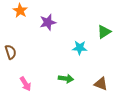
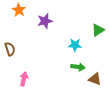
green arrow: (66, 79) -> (78, 67), moved
pink arrow: (25, 84) -> (24, 79), turned -136

